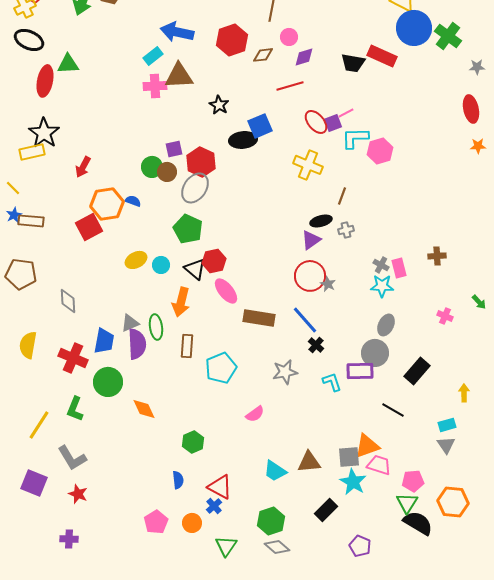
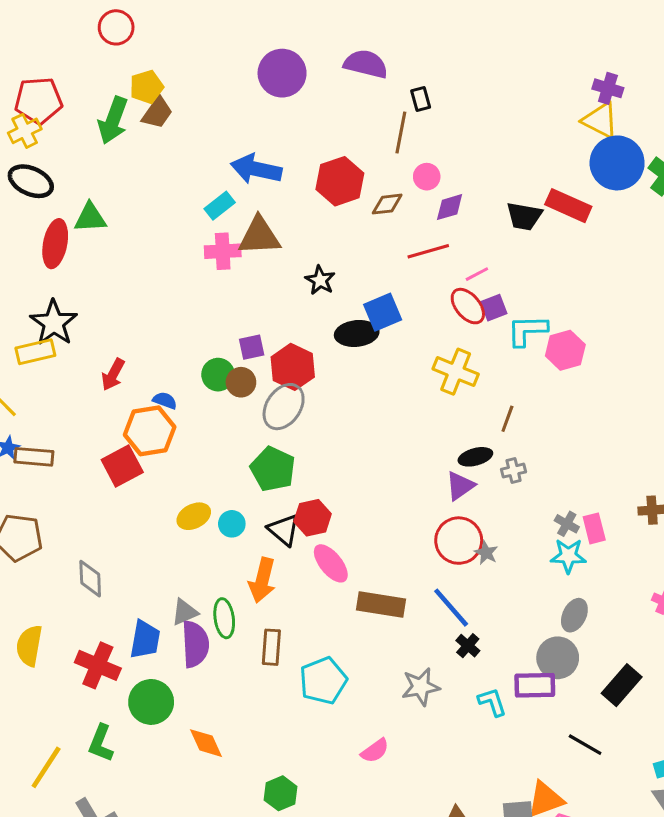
pink line: (346, 113) -> (477, 274), moved
blue semicircle: (133, 201) -> (165, 400), moved

